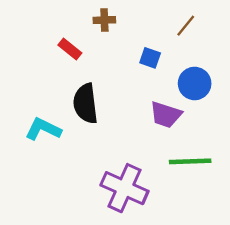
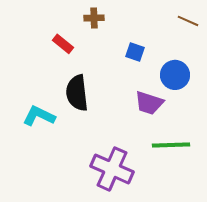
brown line: (186, 26) -> (188, 21), moved, turned 75

